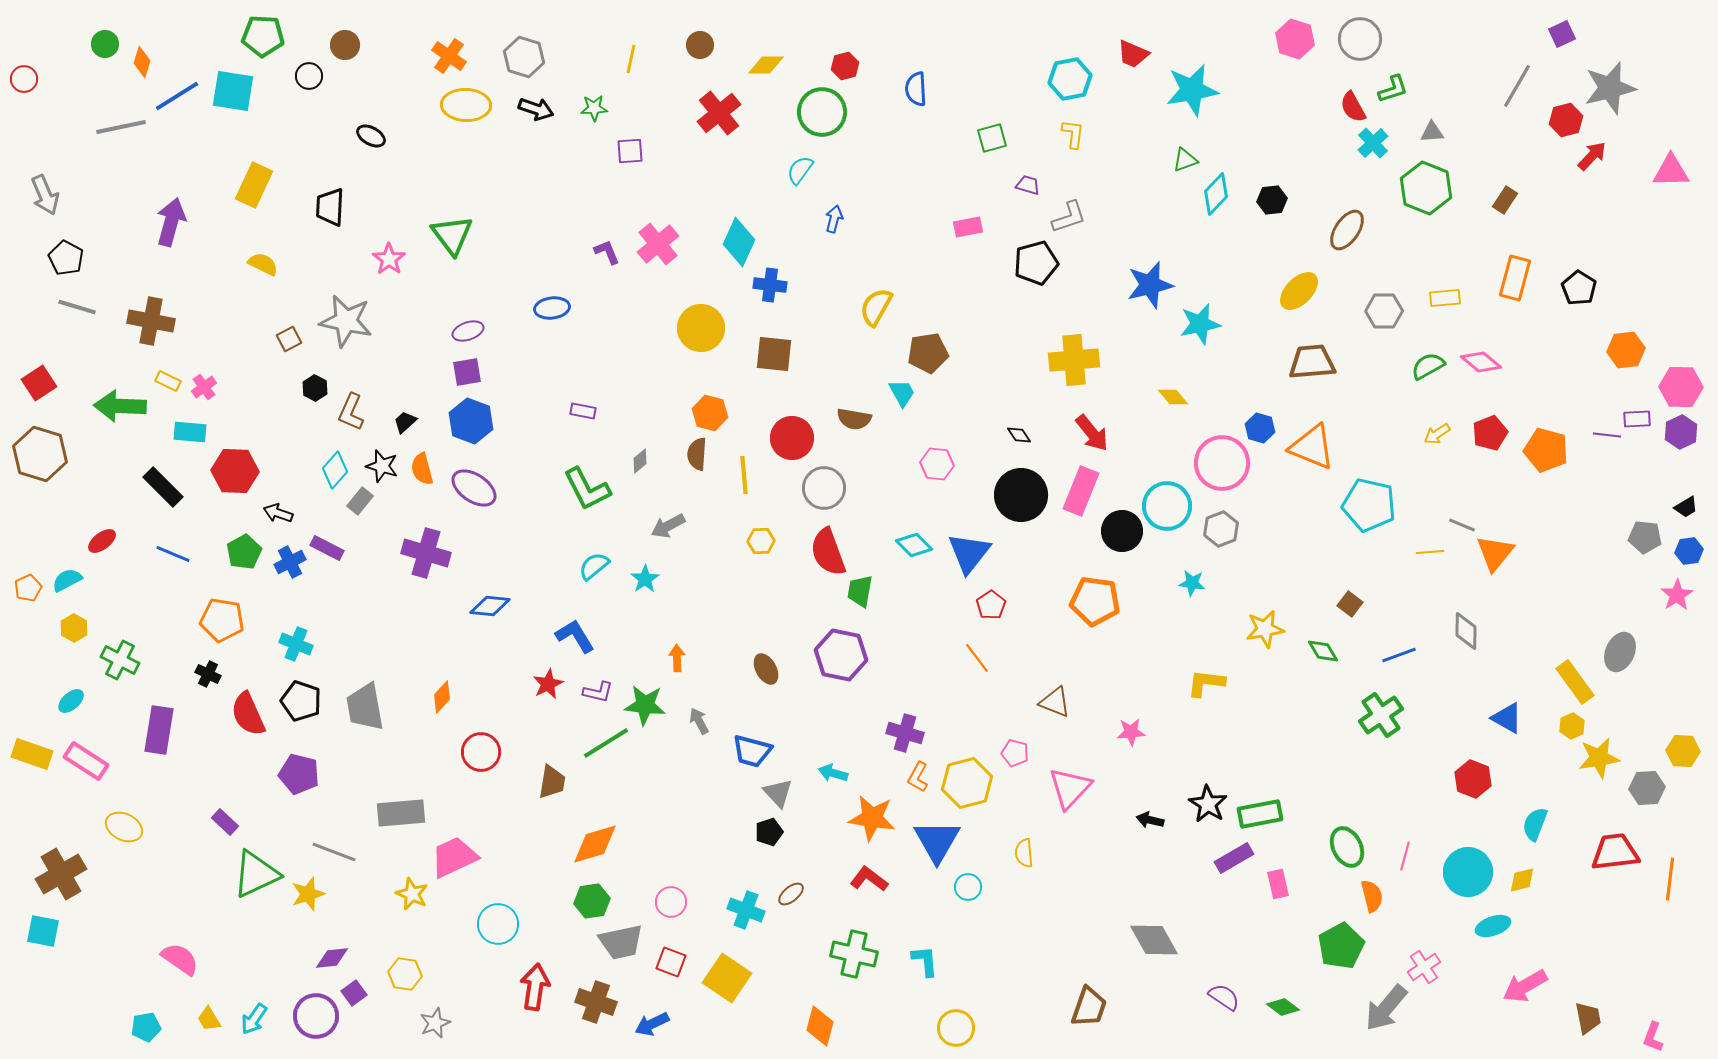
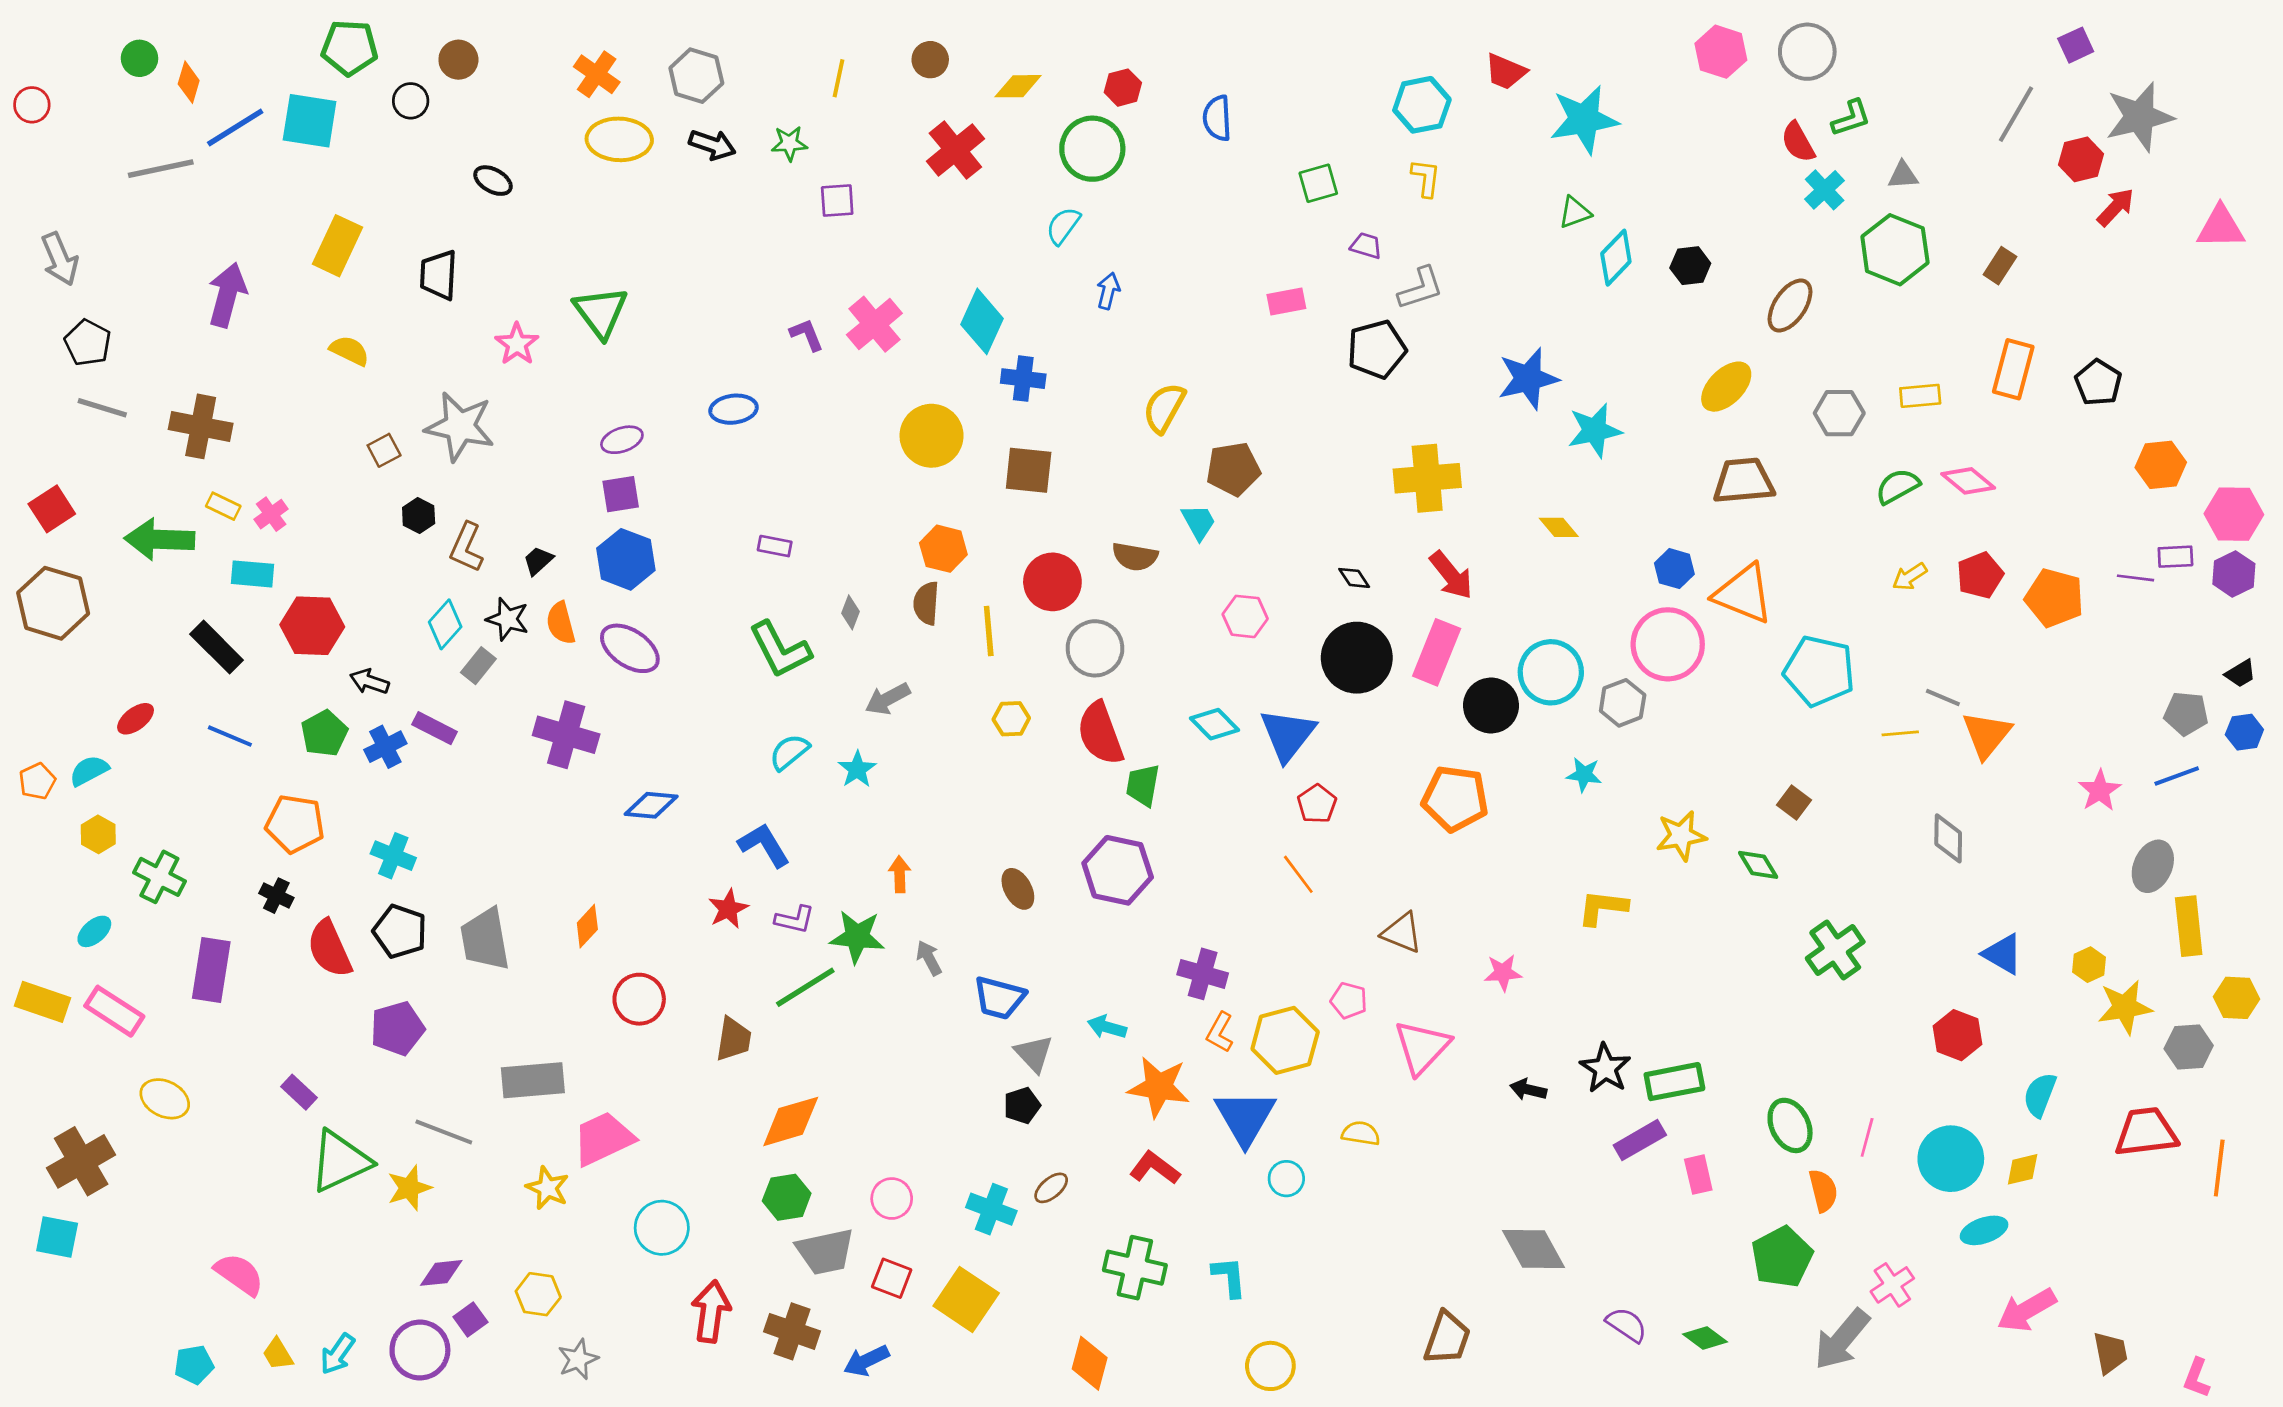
gray diamond: (640, 461) -> (850, 612), turned -30
pink circle: (1222, 463) -> (1668, 644), moved
pink star: (1677, 595) -> (2100, 791), moved
blue line: (1399, 655) -> (2177, 776), moved
yellow rectangle: (1575, 682) -> (2189, 926), moved, turned 30
purple pentagon: (299, 774) -> (397, 1028), turned -30
yellow semicircle: (1024, 853) -> (1361, 1133), turned 104

